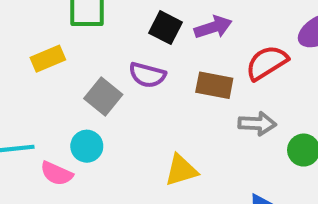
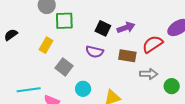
yellow rectangle: (48, 59) -> (46, 45), turned -35
gray square: (103, 96) -> (64, 67), moved
cyan circle: (87, 146) -> (83, 89), moved

